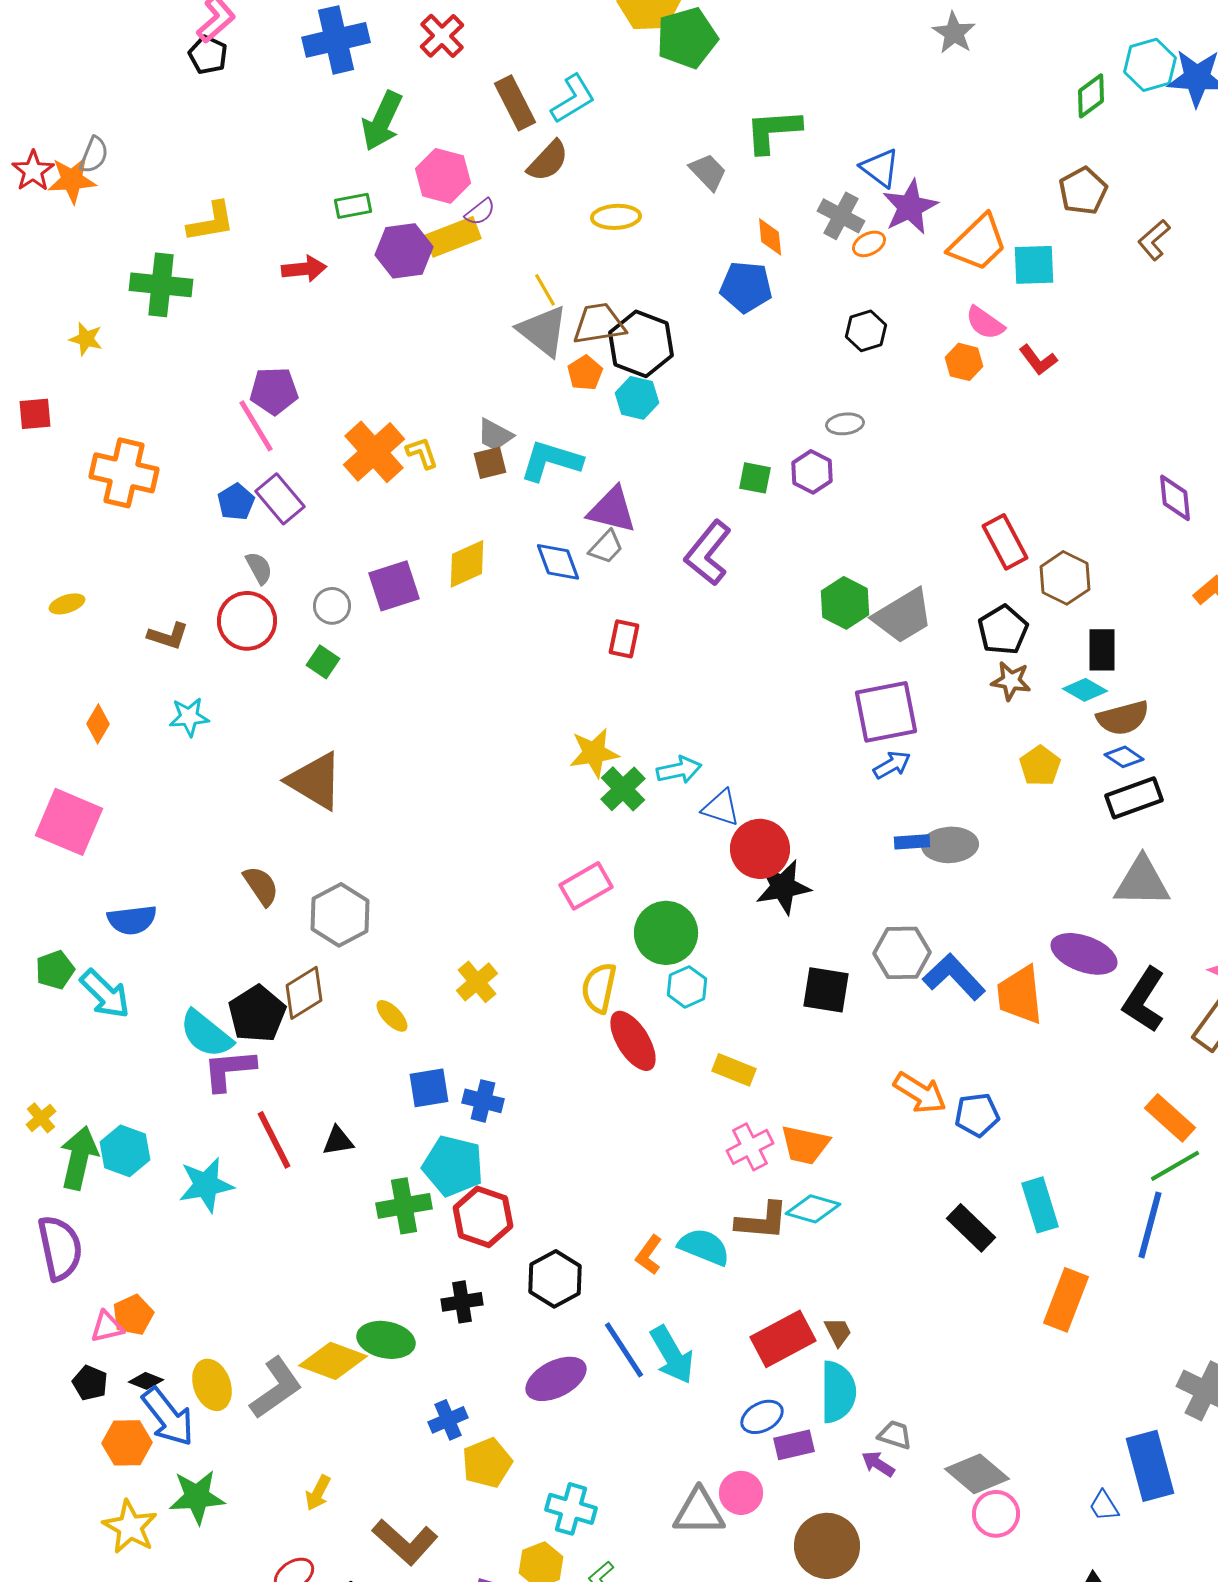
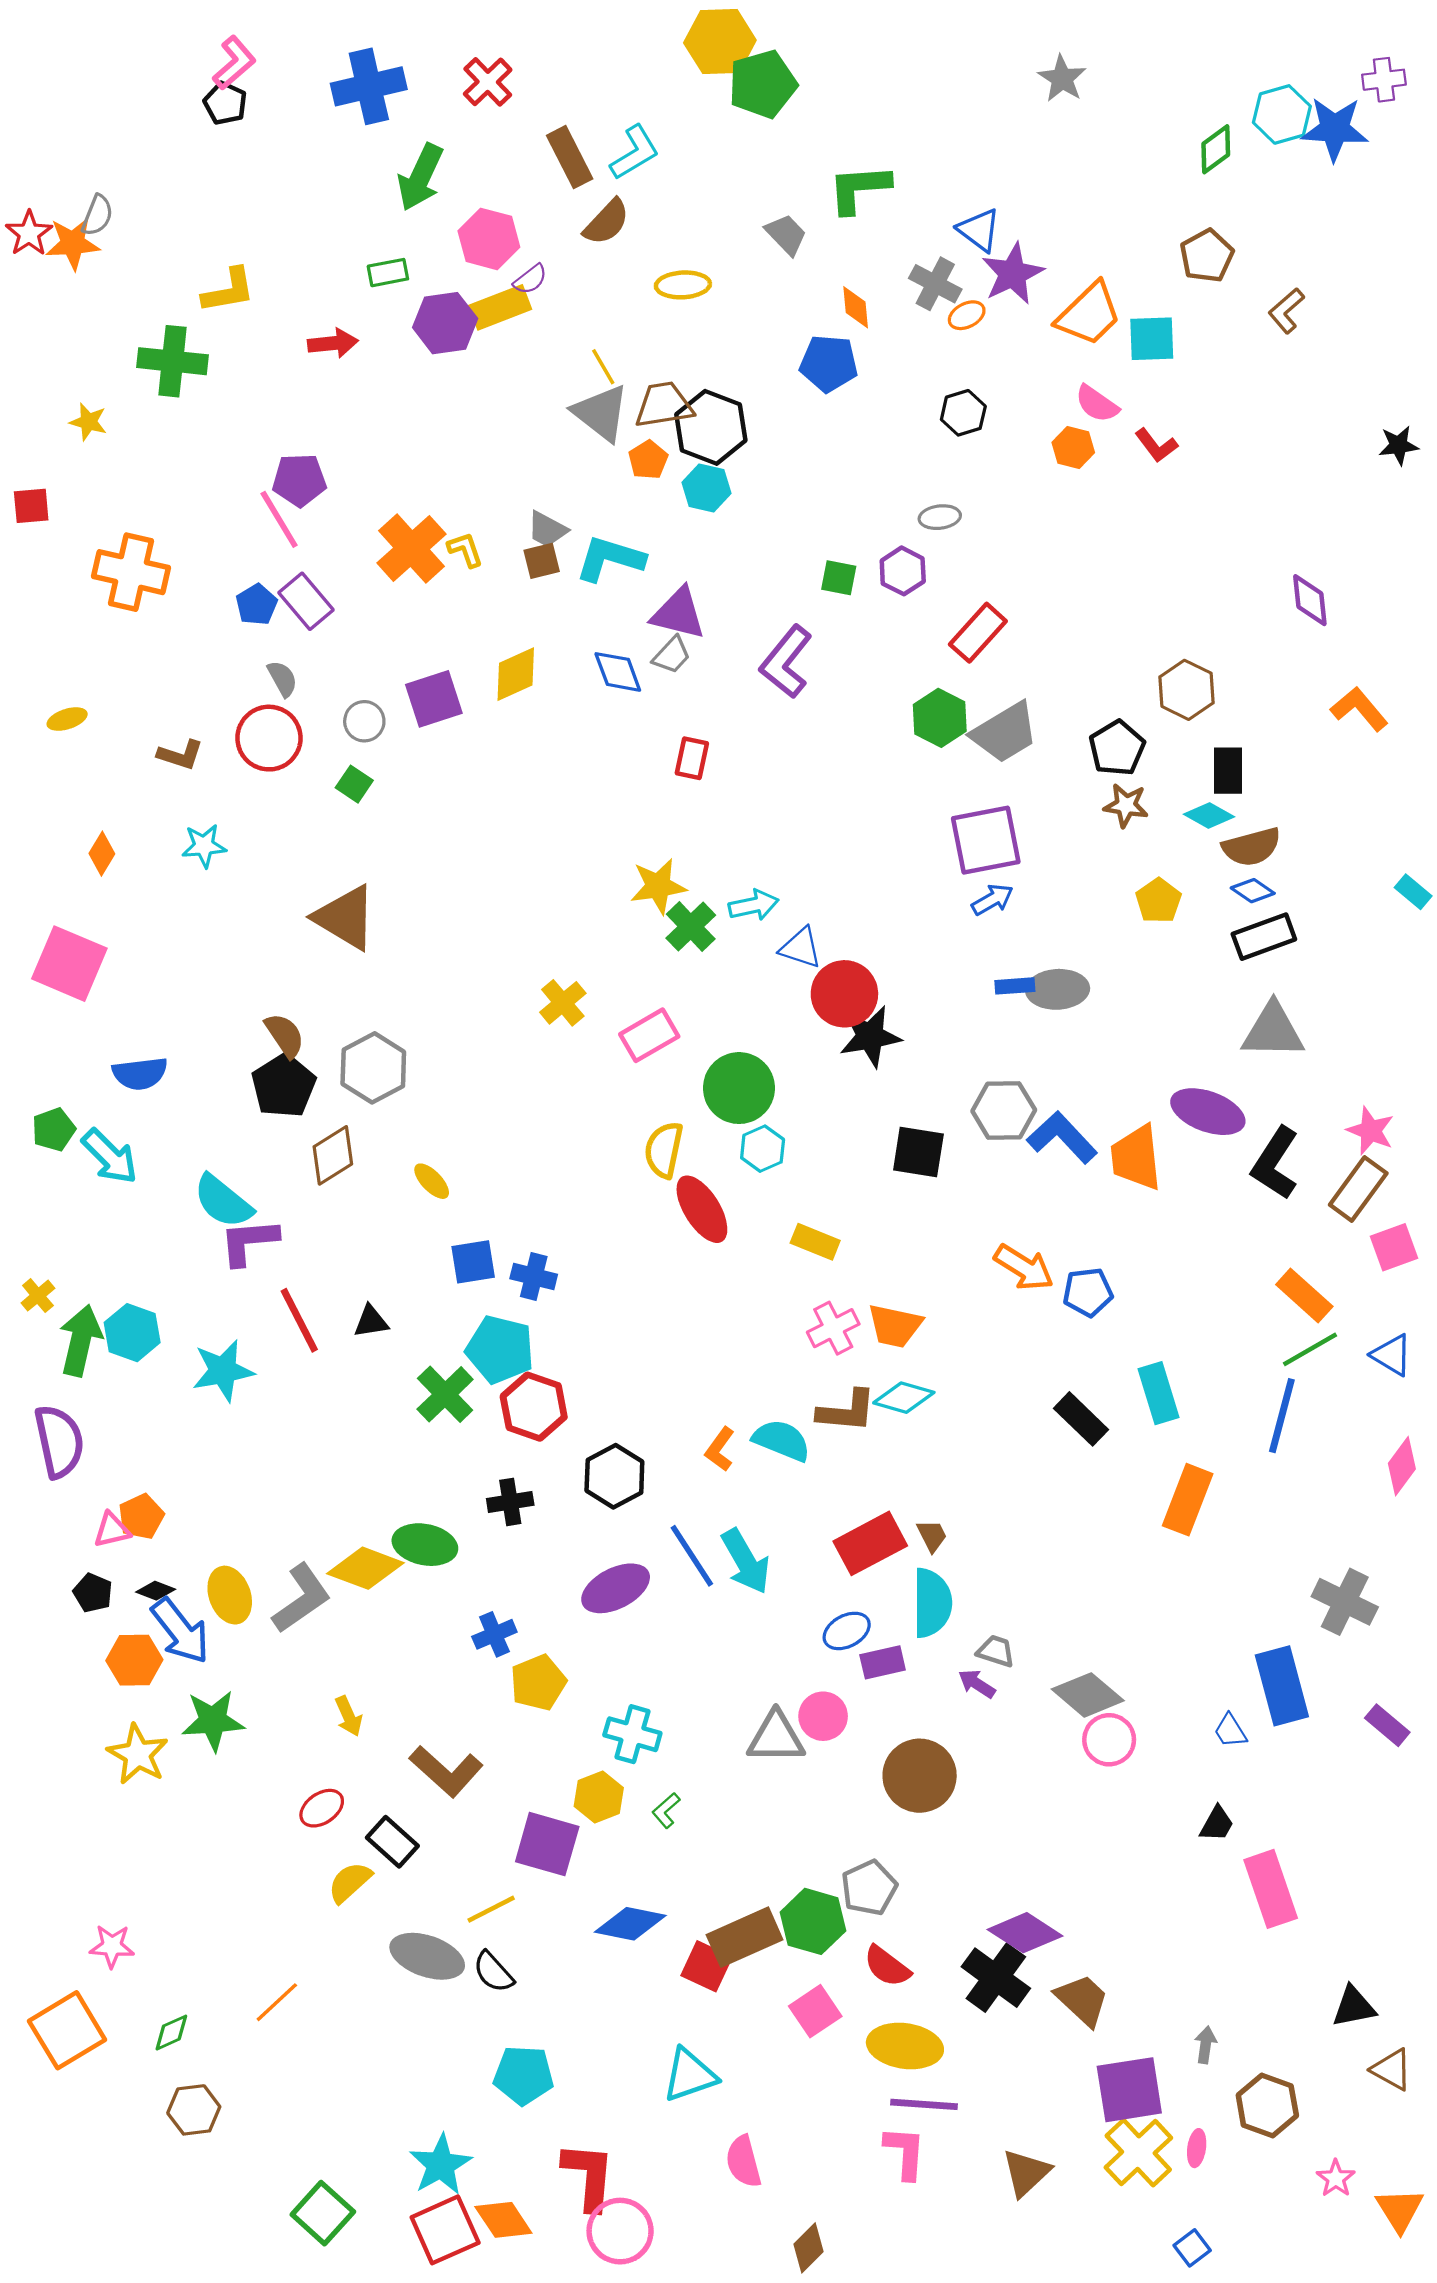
red rectangle: (1005, 542) -> (978, 633), moved, turned 70
yellow cross: (477, 982) -> (563, 1003), moved
black pentagon: (257, 1014) -> (284, 1086), moved
green cross: (404, 1206) -> (445, 1394), turned -34
yellow arrow: (318, 1493) -> (349, 1716), turned -51

